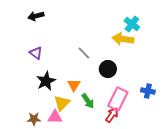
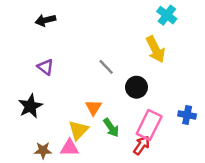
cyan cross: (132, 24) -> (167, 15), moved
yellow arrow: (123, 39) -> (155, 49), turned -125
black star: (46, 81) -> (30, 106), moved

